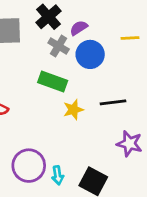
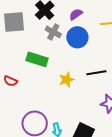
purple semicircle: (79, 28) -> (76, 14), moved
green rectangle: (53, 82) -> (37, 59), moved

